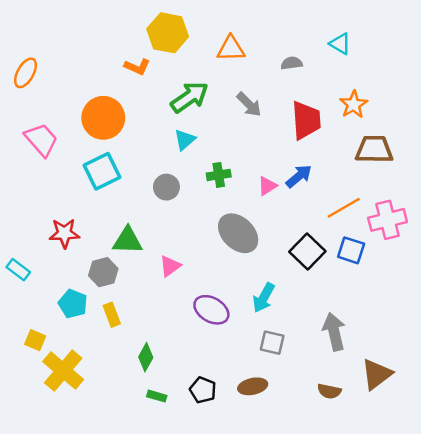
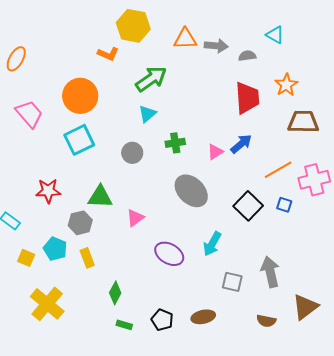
gray semicircle: (292, 63) -> (247, 56), moved
gray arrow: (249, 104) -> (216, 46), moved, turned -40
blue square: (351, 250) -> (284, 205), size x0.7
yellow square: (35, 340) -> (26, 258), moved
gray square: (272, 343) -> (232, 282), moved

